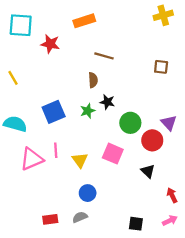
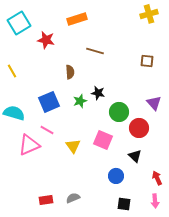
cyan square: (21, 25) -> (19, 23), turned -35
brown semicircle: (93, 80) -> (70, 72), moved
purple triangle: (169, 123) -> (154, 103), moved
pink line: (56, 150) -> (47, 130), moved, turned -56
blue circle: (88, 193) -> (116, 176), moved
pink arrow: (170, 220) -> (155, 201), turned 112

